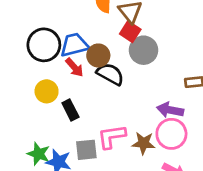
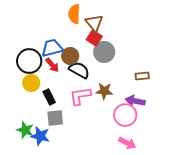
black circle: (44, 45) -> (29, 61), moved
purple arrow: (170, 110) -> (135, 101), moved
pink L-shape: (112, 137) -> (80, 96), moved
brown star: (144, 143) -> (104, 91), moved
gray square: (86, 150) -> (55, 118), moved

